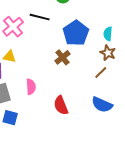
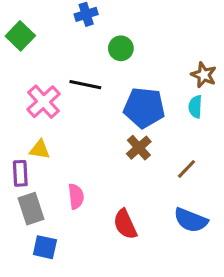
blue pentagon: (76, 33) -> (144, 108), turned -30
brown star: (108, 53) -> (204, 75), moved
brown cross: (63, 57) -> (139, 148), moved

